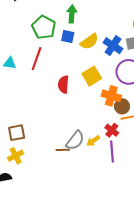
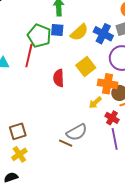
green pentagon: (44, 27) -> (39, 36), moved
gray semicircle: (75, 140) -> (77, 132), turned 30
yellow arrow: (93, 141) -> (95, 103), moved
brown line: (63, 150) -> (66, 143), turned 32

